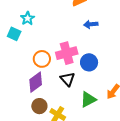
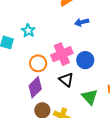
cyan star: (28, 18) -> (28, 31), moved
green triangle: (88, 99) -> (90, 97), turned -36

